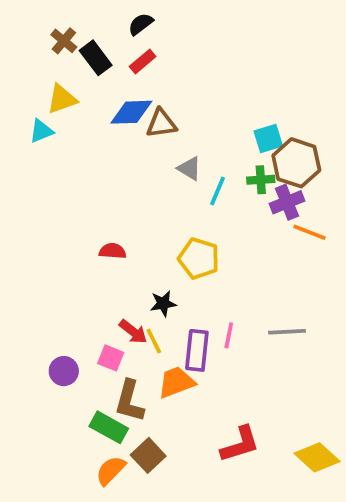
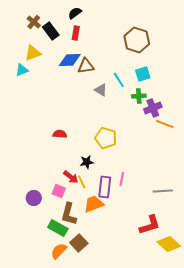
red rectangle: (143, 62) -> (76, 33), turned -40
brown hexagon: (296, 163) -> (137, 40), moved
cyan line: (218, 191) -> (119, 80), moved, turned -56
gray line: (287, 332) -> (163, 191), moved
red L-shape: (240, 444) -> (150, 225), moved

